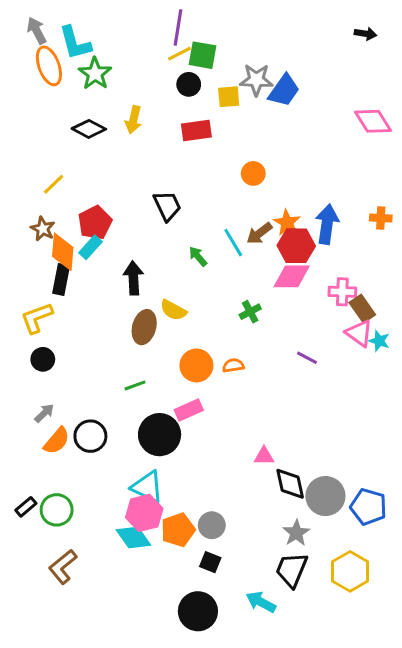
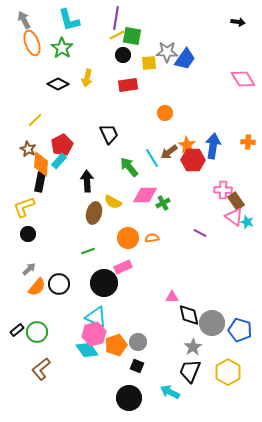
cyan L-shape: (75, 43) -> (69, 20), moved
green arrow: (198, 256) -> (129, 167), size x1.5
pink diamond: (292, 276) -> (145, 195), moved

